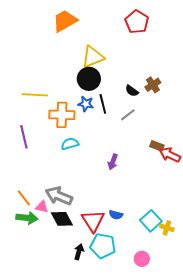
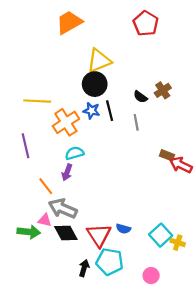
orange cross: (62, 115) -> (66, 122), turned -35
gray line: (128, 115) -> (136, 122), turned -63
purple arrow: (113, 162) -> (67, 172), moved
orange line: (24, 198) -> (46, 186), moved

